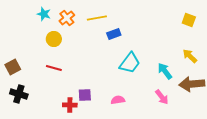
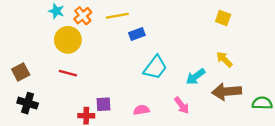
yellow circle: (54, 39) -> (68, 40), size x1.5
cyan arrow: (165, 71) -> (195, 77), turned -90
pink arrow: (162, 97) -> (182, 105), moved

